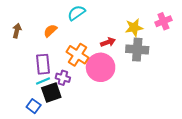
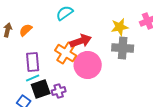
orange semicircle: (50, 31) -> (26, 30), moved
red arrow: (108, 42) -> (81, 41), moved, size x1.5
purple cross: (63, 78) -> (59, 91), moved, turned -32

